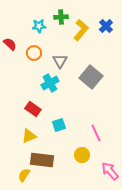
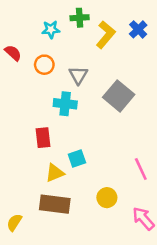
cyan cross: (50, 83) -> (65, 104), turned 36
red rectangle: (33, 109) -> (43, 138), turned 49
pink line: (96, 133) -> (141, 169), moved
yellow triangle: (29, 136) -> (55, 173), moved
yellow semicircle: (24, 175) -> (14, 222), moved

